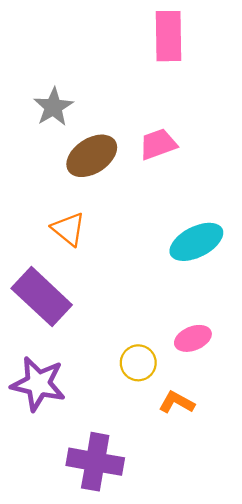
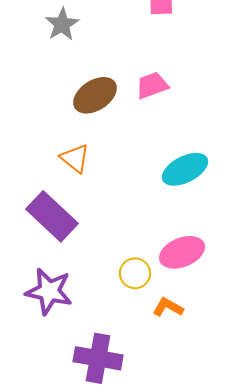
gray star: (53, 107) -> (62, 24), moved
pink ellipse: (193, 338) -> (182, 252), size x1.4

